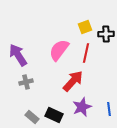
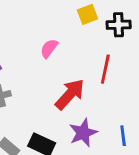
pink semicircle: (59, 50) -> (49, 48), size x0.6
red line: (86, 53) -> (105, 69), moved

